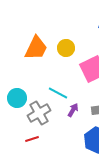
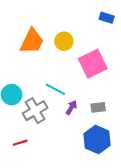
red line: (32, 139) -> (20, 143), moved

